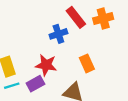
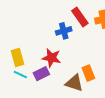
orange rectangle: (87, 63) -> (88, 73), moved
cyan line: (12, 86) -> (20, 75), turned 40

